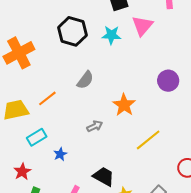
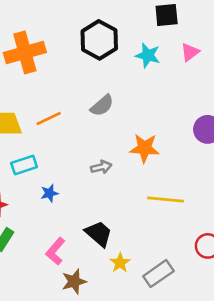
pink triangle: (142, 26) -> (190, 52), size x0.7
orange star: (124, 105) -> (145, 148), turned 30
yellow line: (148, 140) -> (166, 199), turned 32

